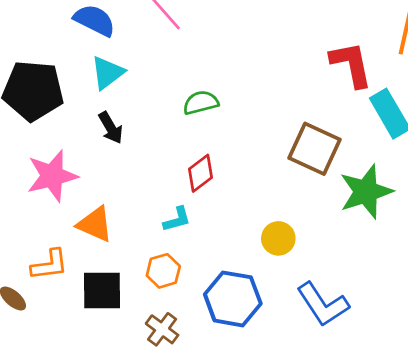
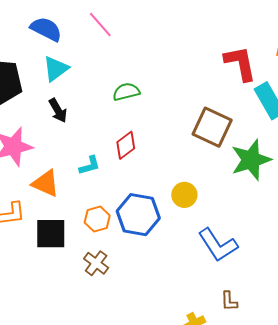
cyan L-shape: (177, 219) -> (90, 165), moved
blue hexagon: (233, 299) -> (138, 215), moved

